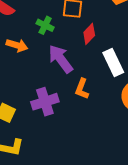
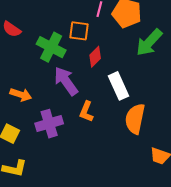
green cross: (45, 25) -> (51, 47), size x1.6
orange arrow: (17, 45) -> (21, 95), moved

